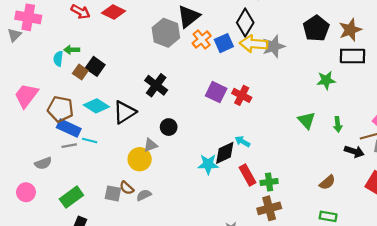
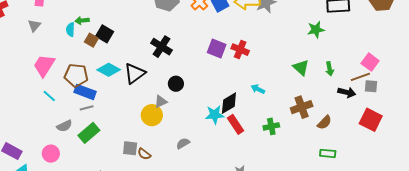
gray triangle: (14, 35) -> (34, 26), moved
cyan line: (90, 141) -> (49, 96), moved, turned 32
cyan arrow: (242, 141) -> (258, 89), moved
red rectangle: (248, 175) -> (236, 124), moved
brown semicircle: (127, 188) -> (144, 154), moved
gray semicircle: (144, 195) -> (183, 143), moved
green rectangle: (71, 197) -> (89, 133), moved
brown cross: (269, 208) -> (302, 107), moved

